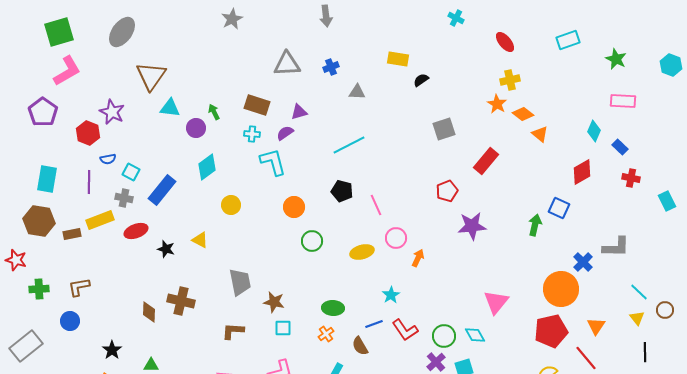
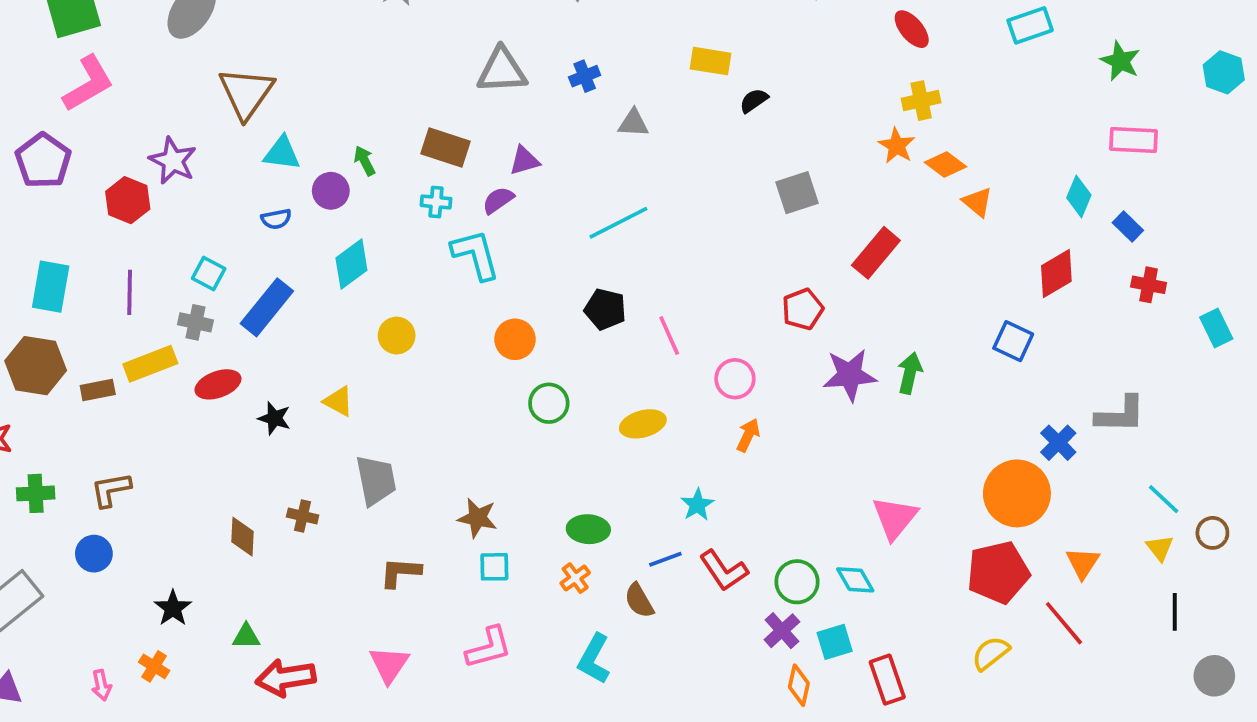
blue semicircle: (108, 159) -> (276, 219), moved
green arrow: (535, 225) -> (910, 373), moved
pink circle: (396, 238) -> (735, 379), moved
gray trapezoid: (240, 282) -> (376, 480), moved
brown cross: (181, 301) -> (303, 516), size x0.6

